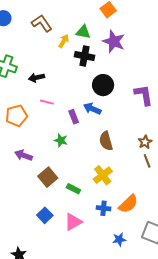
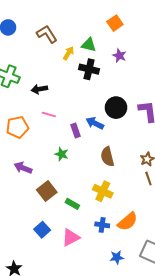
purple star: (114, 41) -> (119, 56), size x0.6
black circle: (103, 85) -> (116, 108), moved
yellow cross: (103, 175) -> (103, 191), turned -30

